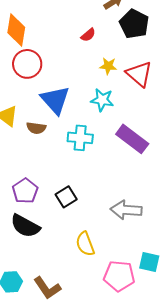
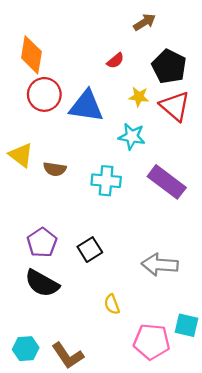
black pentagon: (134, 24) -> (169, 66), moved
blue triangle: (55, 100) -> (86, 106), moved, turned -40
yellow semicircle: (85, 244) -> (112, 304), size x0.7

